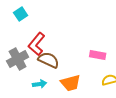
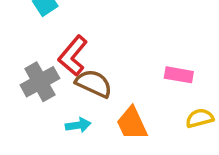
orange trapezoid: (71, 83) -> (132, 123), turned 80

